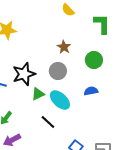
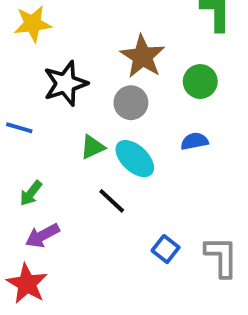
brown star: (64, 47) -> (142, 56), size x1.6
black star: (24, 74) -> (65, 83), moved

